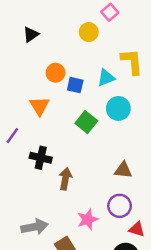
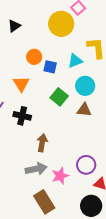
yellow circle: (89, 32) -> (61, 24), size x1.6
black cross: (41, 158) -> (22, 116), moved
brown triangle: (123, 170) -> (84, 110), moved
gray arrow: (35, 227) -> (36, 169), moved

